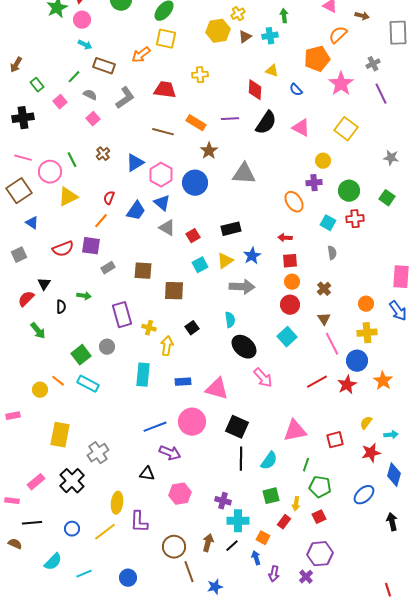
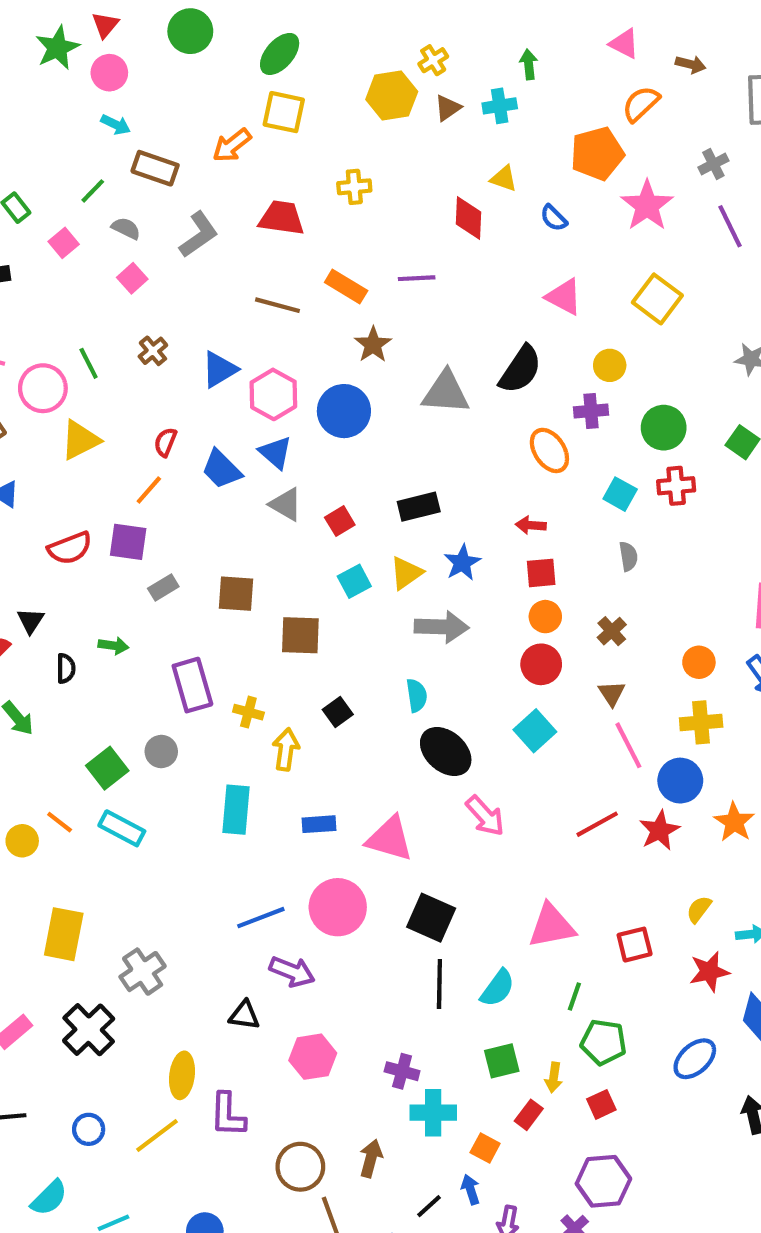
black semicircle: (266, 123) -> (520, 370), moved
blue trapezoid: (136, 211) -> (221, 469), turned 100
black line: (232, 546) -> (429, 1206), moved

